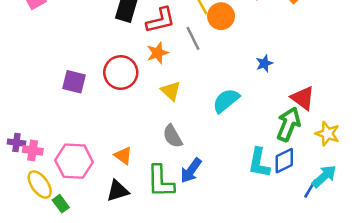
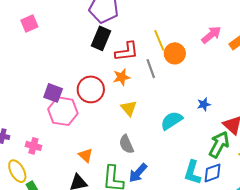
blue star: (264, 63) -> (204, 104), moved
pink cross: (33, 150) -> (33, 146), moved
pink hexagon: (74, 161) -> (63, 111), moved

